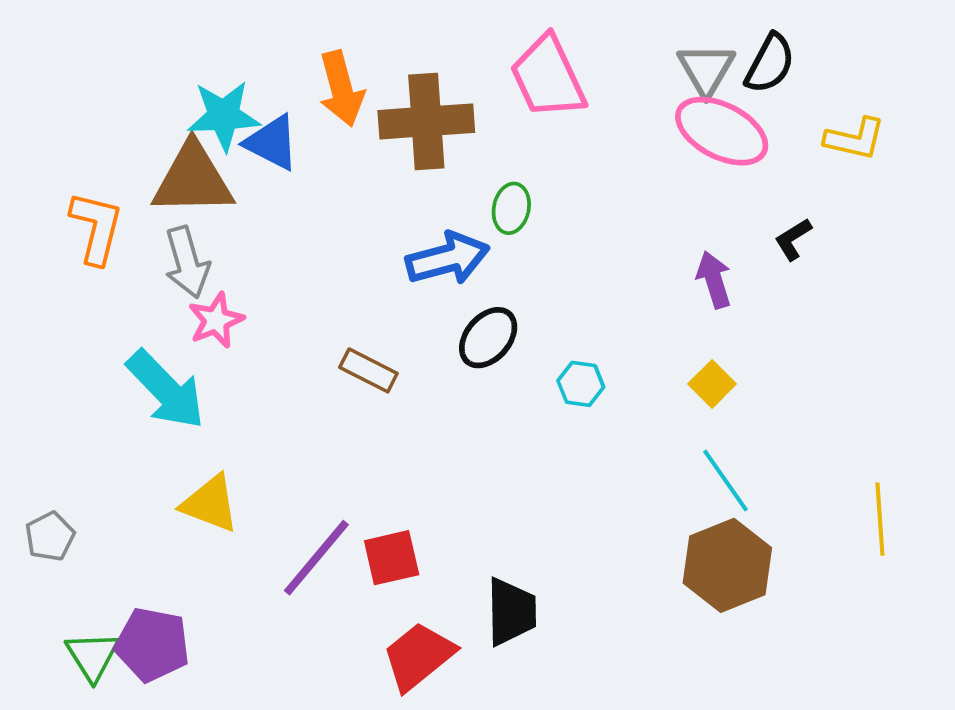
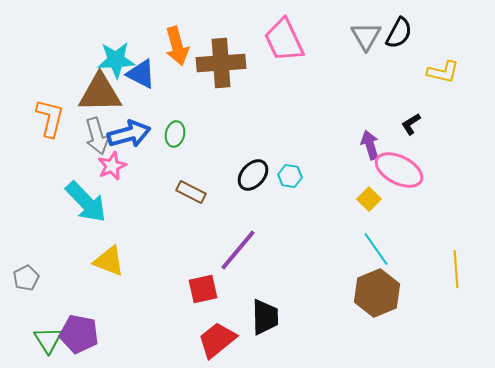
pink ellipse: (722, 131) -> (399, 170), moved
green ellipse: (511, 208) -> (175, 134), moved
blue arrow: (448, 258) -> (129, 134), moved
cyan hexagon: (581, 384) -> (290, 176), moved
purple line: (316, 558) -> (238, 250), moved

